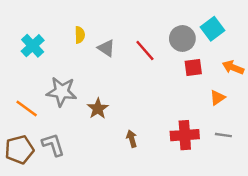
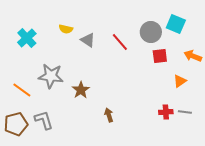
cyan square: (213, 29) -> (176, 24), turned -30
yellow semicircle: (80, 35) -> (66, 29), turned 104
red cross: (185, 135) -> (166, 112), moved, size x0.6

